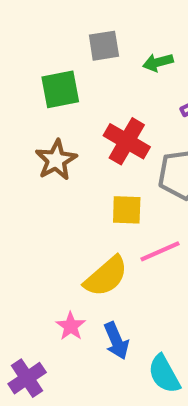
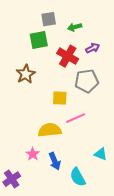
green square: (60, 89) -> (39, 40), moved
red cross: (127, 141) -> (68, 56), moved
yellow semicircle: (106, 276) -> (50, 130), turned -145

